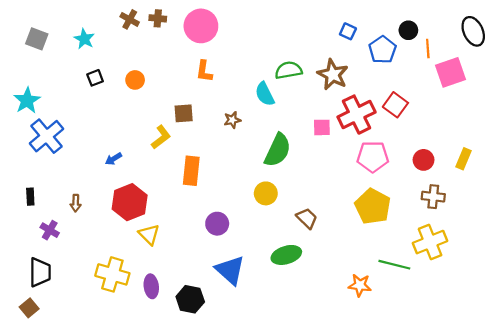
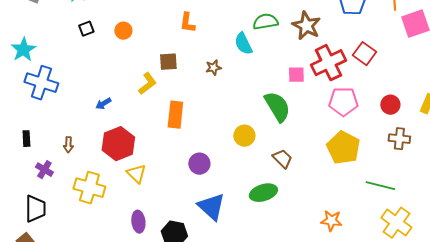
blue cross: (46, 136) -> (41, 83), turned -32
green semicircle: (278, 150) -> (277, 107), moved, turned -56
yellow cross: (430, 242) -> (396, 223), moved, turned -32
green line: (394, 265) -> (380, 186), moved
yellow cross: (112, 274) -> (89, 188), moved

